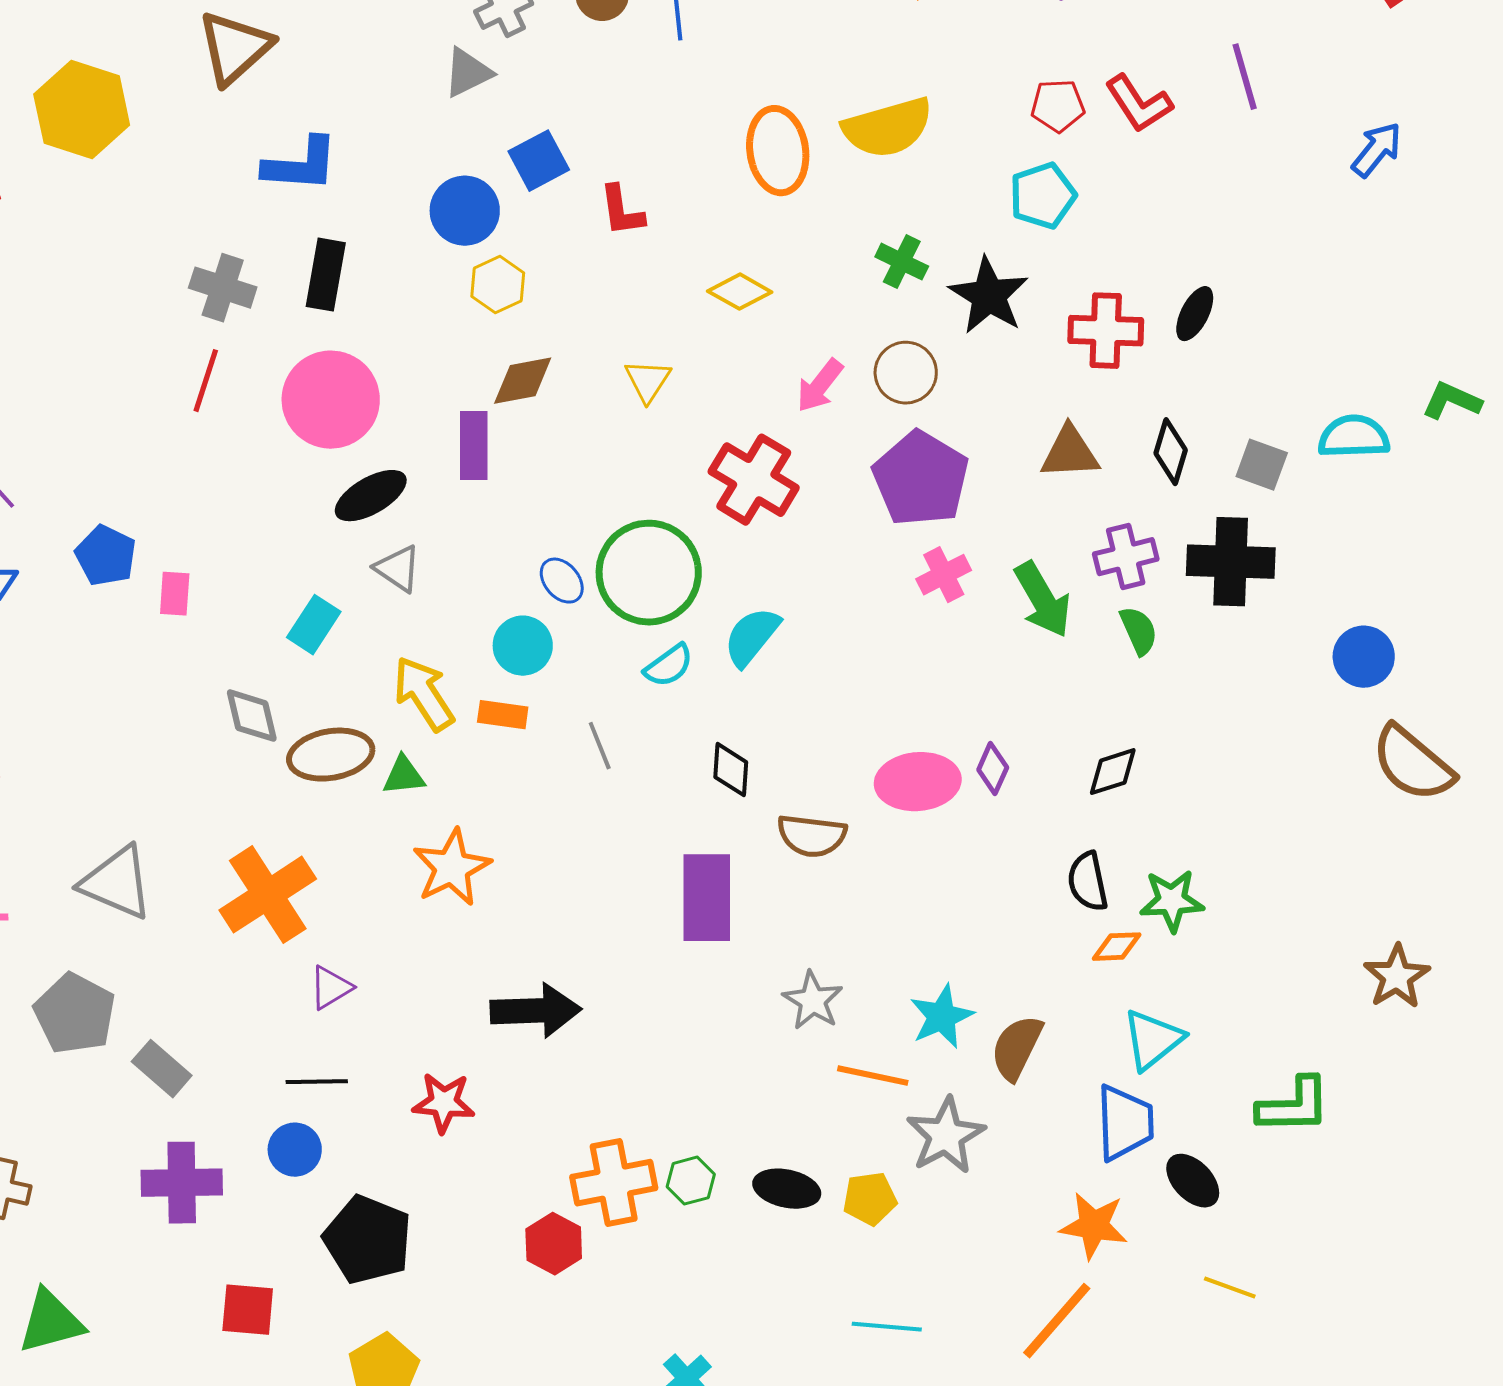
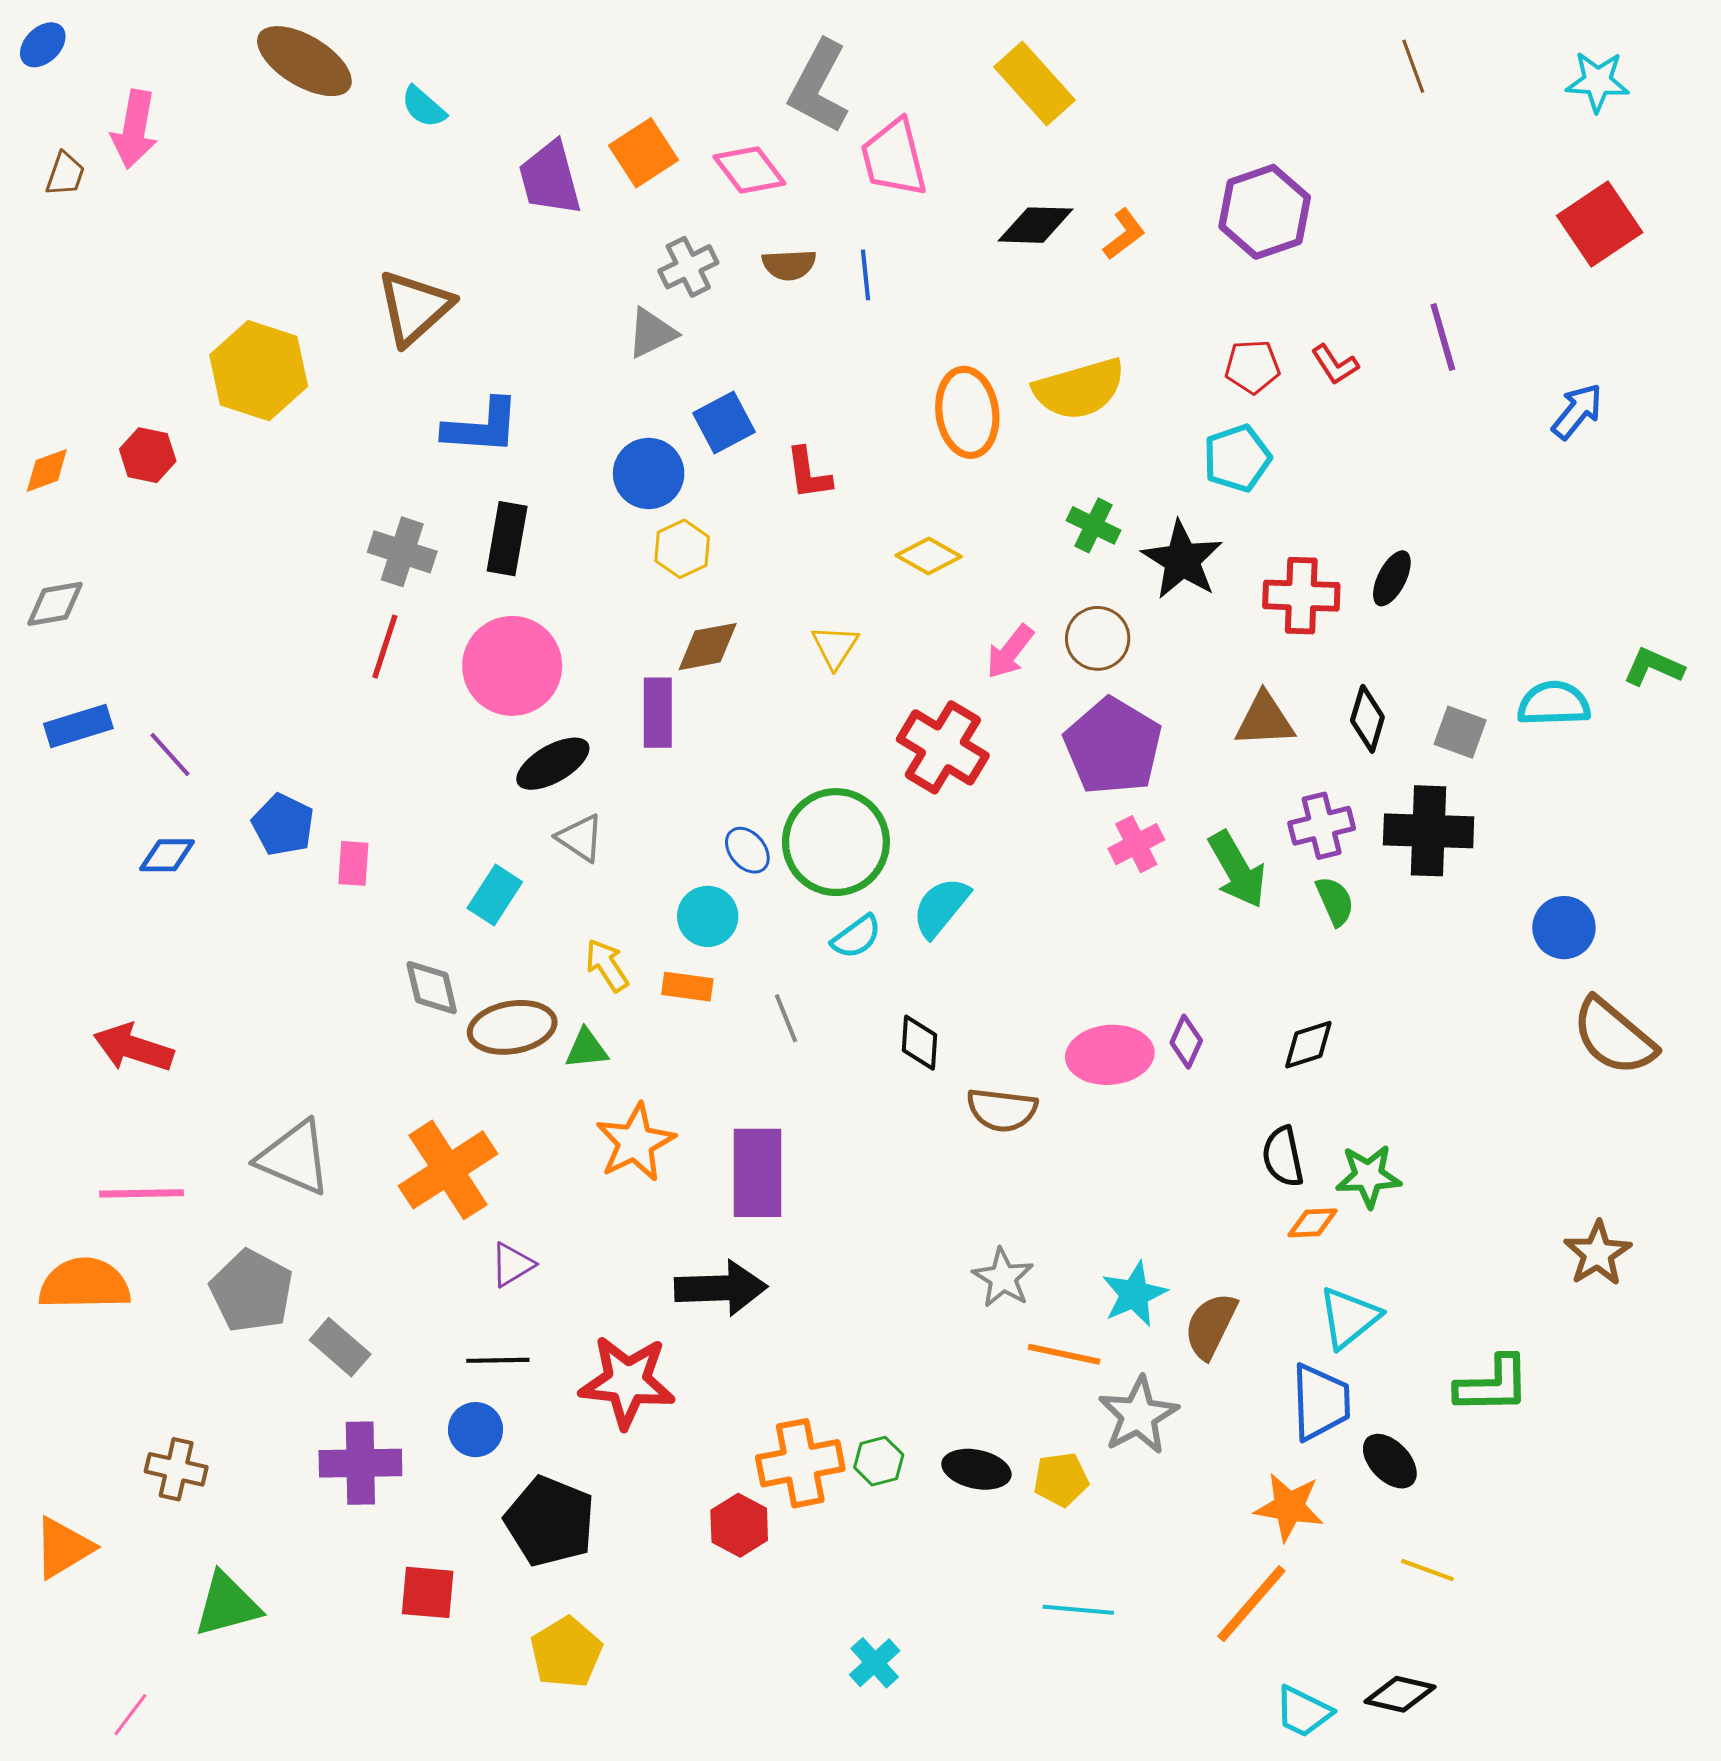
red L-shape: (1139, 104) -> (1335, 365), size x0.7
yellow arrow: (424, 694) -> (607, 965), size x0.7
purple rectangle: (707, 898) -> (758, 1173), moved
red star: (444, 1103) -> (627, 1382), size x1.5

